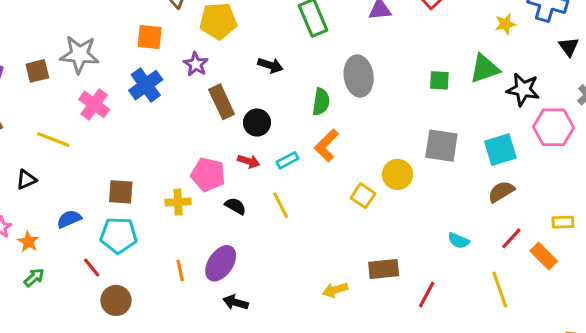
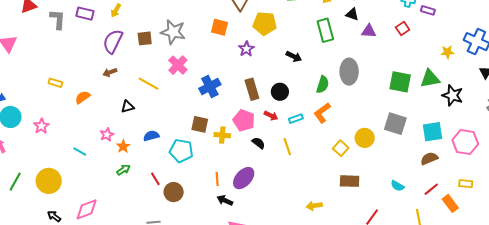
green square: (439, 80) -> (400, 82), size x1.6
blue cross: (146, 85) -> (210, 86), moved
brown rectangle: (222, 102) -> (252, 89), moved
pink hexagon: (554, 127) -> (465, 142), moved
brown square: (121, 192) -> (200, 124), moved
red line: (92, 267) -> (155, 179), moved
brown rectangle: (384, 269) -> (350, 181), moved
black arrow: (236, 302) -> (225, 200), moved

